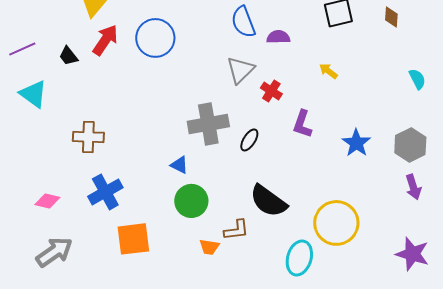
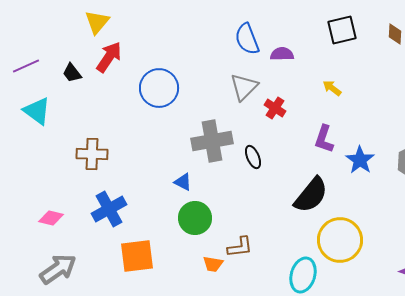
blue circle: (155, 38) -> (159, 88), moved
purple L-shape: (302, 124) -> (324, 139), moved
black ellipse: (249, 140) -> (253, 157), turned -55
black semicircle: (268, 201) -> (311, 195), moved, turned -87

